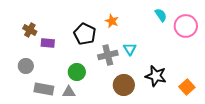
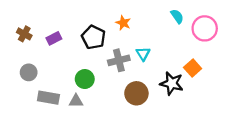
brown cross: (30, 30) -> (24, 34), moved
purple rectangle: (48, 43) -> (54, 38), moved, turned -32
orange square: (187, 87) -> (193, 68), moved

